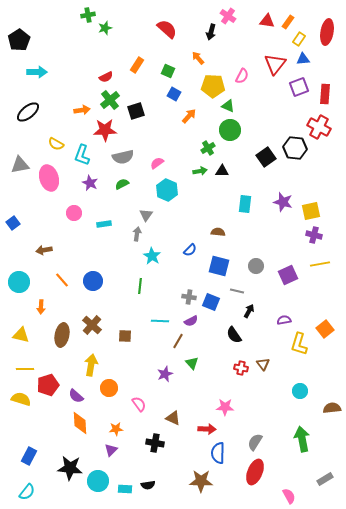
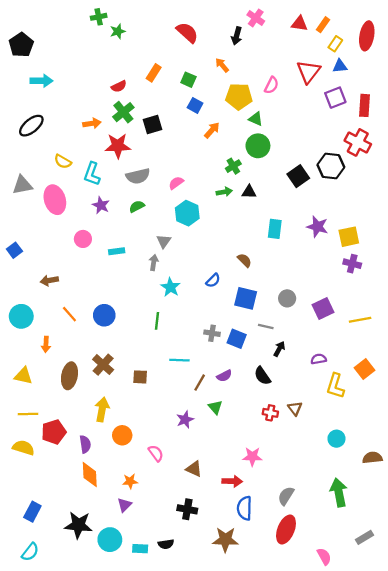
brown semicircle: (218, 232) -> (244, 260), turned 40
yellow line: (320, 264) -> (360, 320), moved
purple semicircle: (191, 321) -> (224, 376), moved
purple semicircle: (76, 396) -> (85, 444), turned -140
black cross: (155, 443) -> (187, 509), moved

